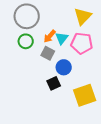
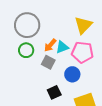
cyan triangle: (62, 38) -> (62, 47), turned 32
blue circle: (64, 67) -> (72, 74), moved

